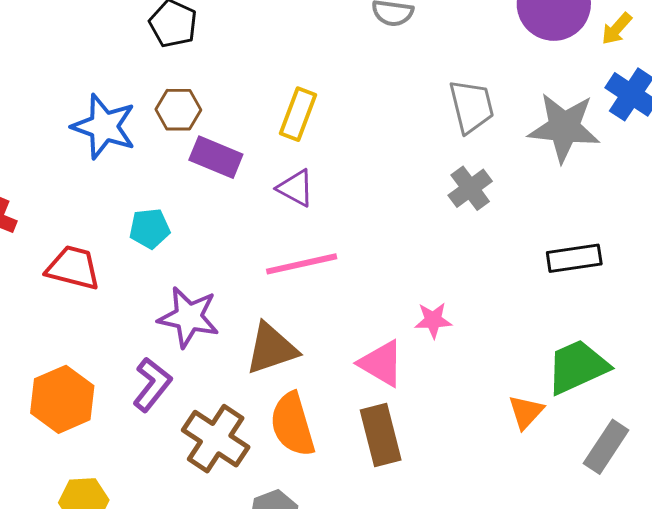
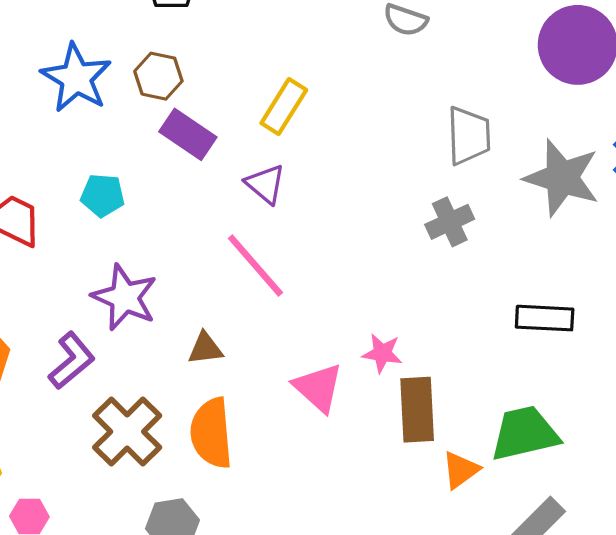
pink line: (302, 264) -> (255, 265), turned 50
brown triangle: (271, 349) -> (205, 348), size x0.6
brown rectangle: (381, 435) -> (417, 410), moved

